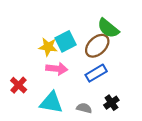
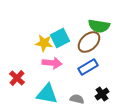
green semicircle: (108, 28) -> (99, 26), turned -30

